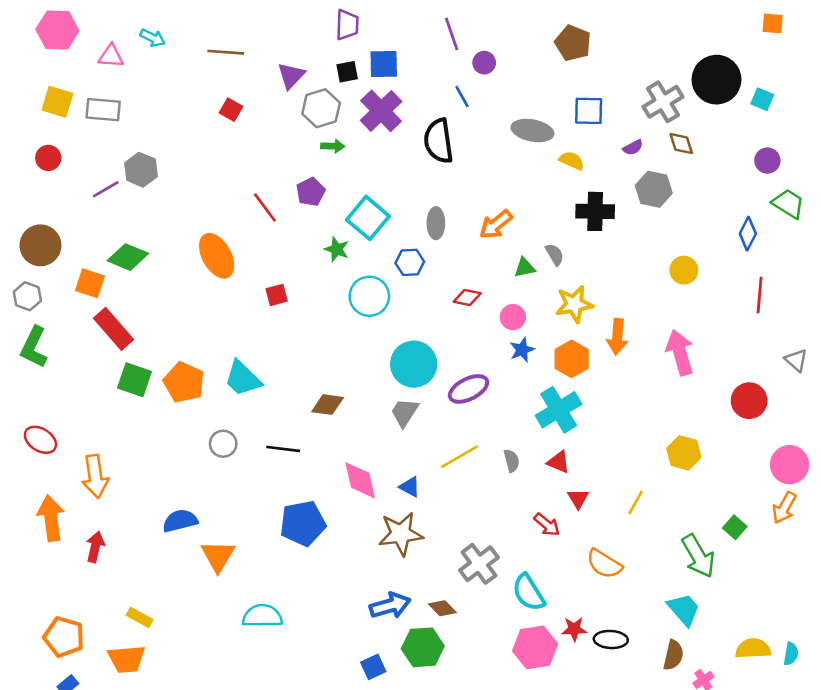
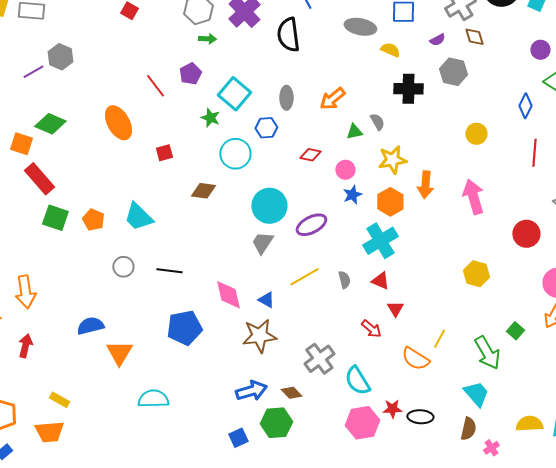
orange pentagon: (184, 382) -> (93, 220), size x0.7
brown diamond: (328, 405) -> (203, 191), moved
yellow line: (636, 502) -> (439, 339), moved

